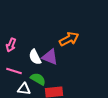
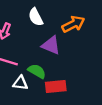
white semicircle: (35, 57) -> (36, 17), moved

